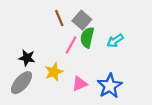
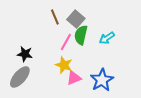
yellow star: (54, 72) -> (64, 65), moved, turned -30

